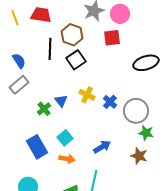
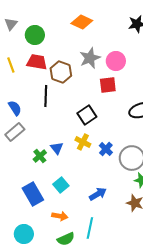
brown hexagon: (72, 35) -> (61, 72), moved
black square: (76, 60) -> (87, 115), moved
orange arrow: (67, 159) -> (60, 216), moved

